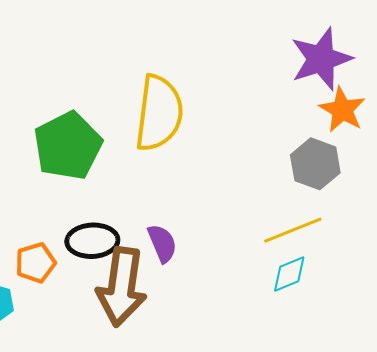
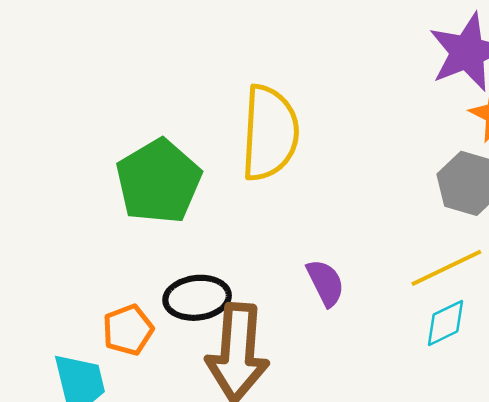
purple semicircle: (162, 243) -> (325, 283), moved

